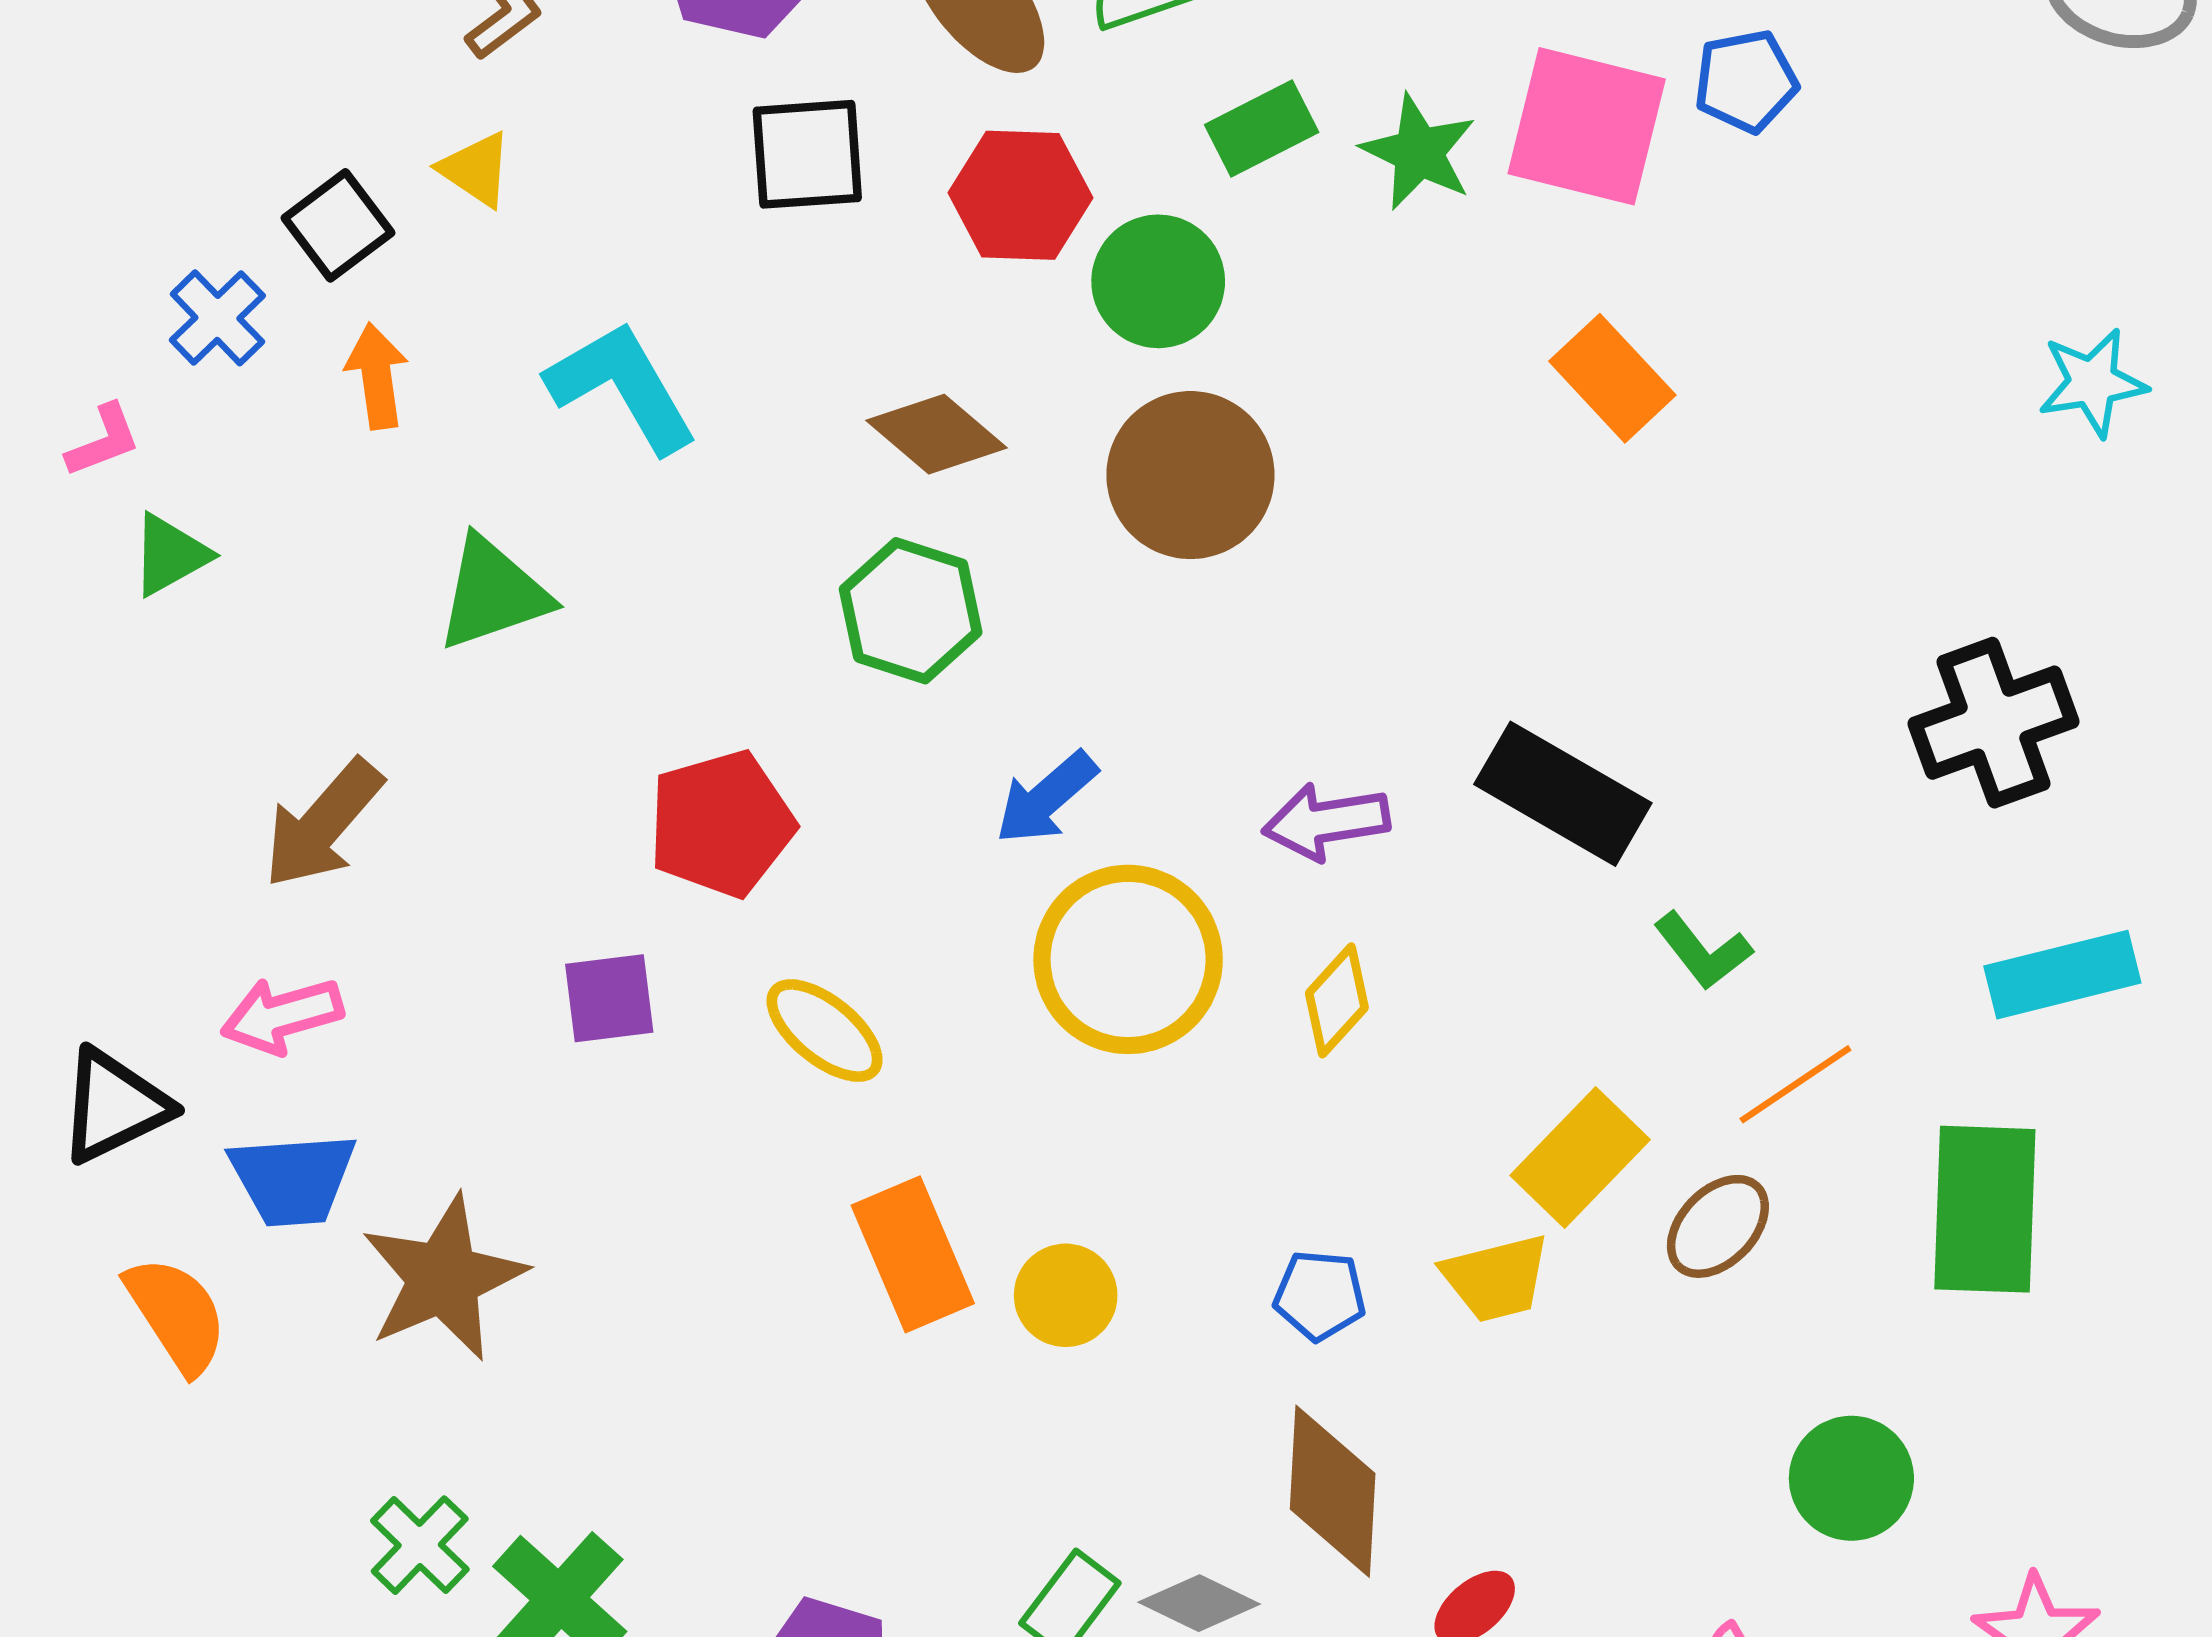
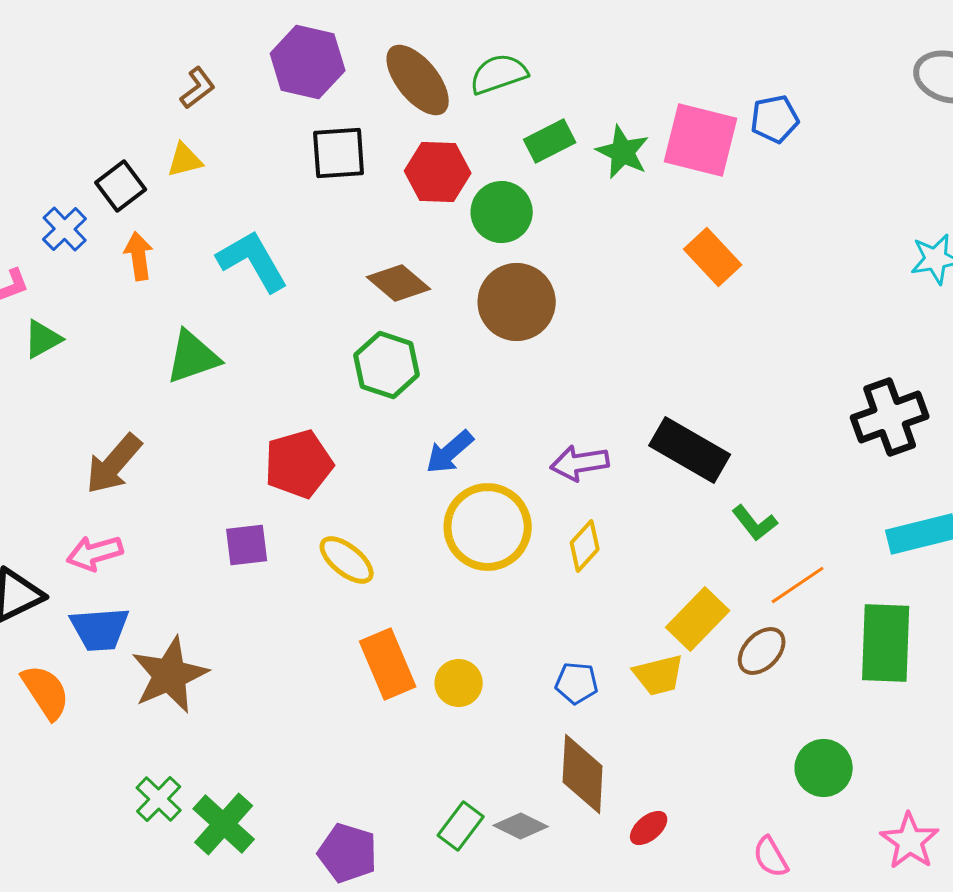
yellow triangle: (476, 169) -> (185, 160), turned -48

